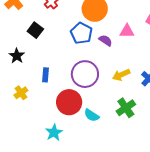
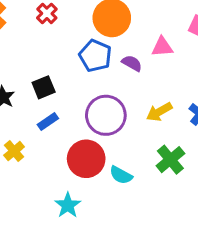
black square: (35, 30) -> (44, 87), moved, turned 35
blue rectangle: (46, 75) -> (48, 122), turned 56

